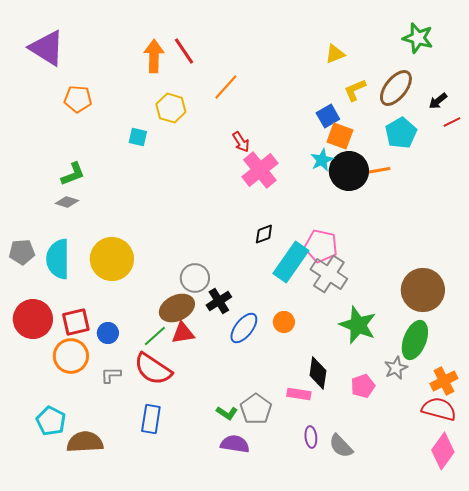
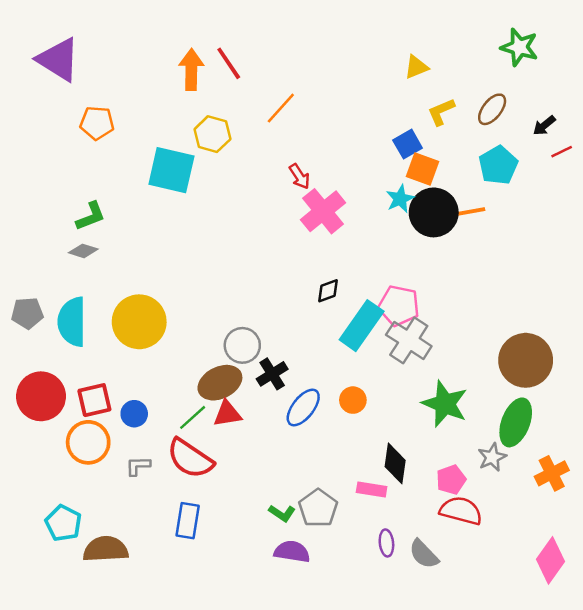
brown ellipse: (396, 88) -> (492, 109), size x0.7
cyan square: (138, 137) -> (171, 170), size x2.0
red semicircle: (439, 409) -> (461, 511), moved

